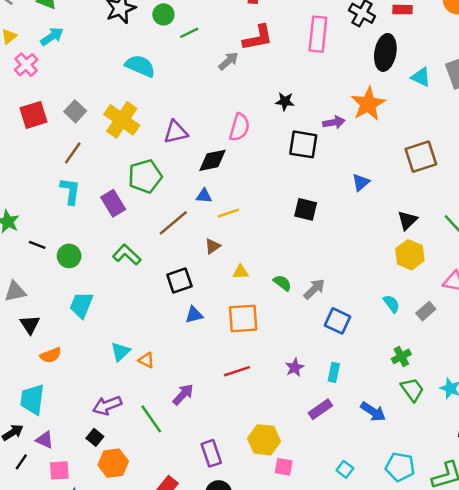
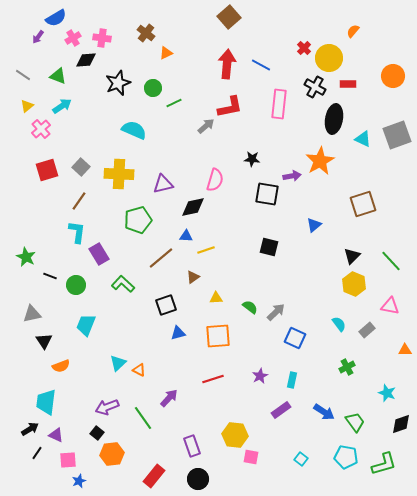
yellow cross: (122, 120) -> (119, 174), turned -32
purple rectangle: (113, 203) -> (99, 254), moved
green trapezoid: (412, 390) -> (355, 422), moved

